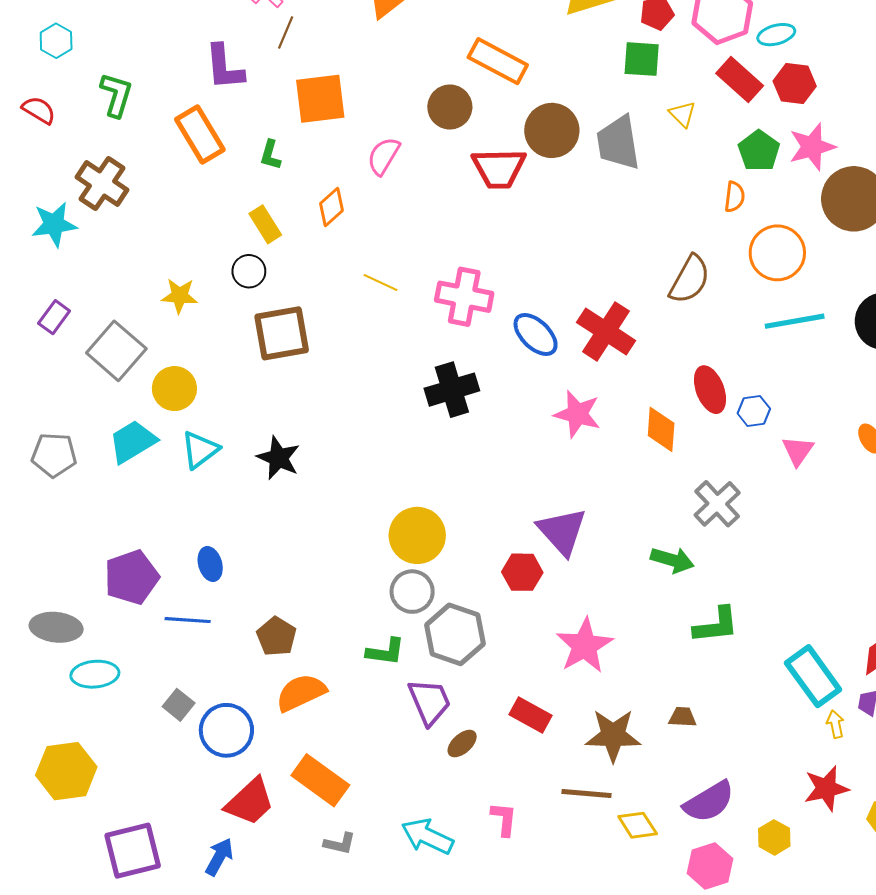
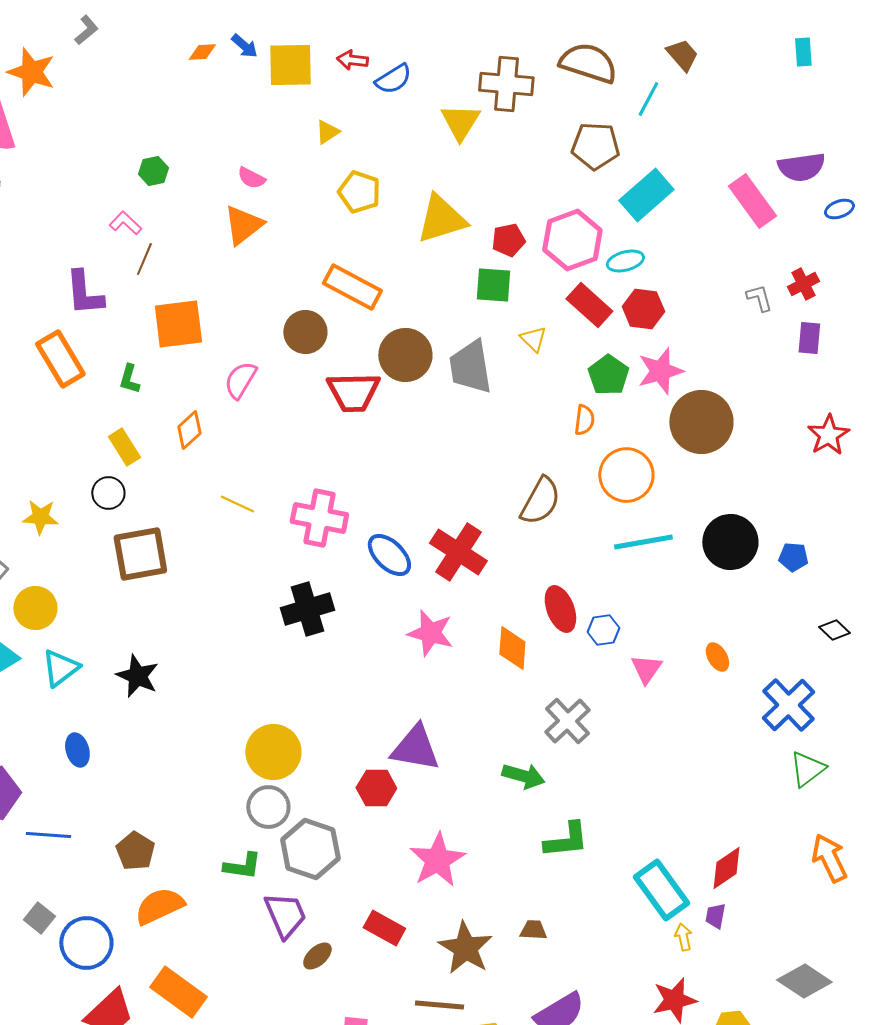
purple triangle: (562, 531) -> (415, 748), turned -38
blue ellipse: (210, 564) -> (77, 750), moved
brown star: (613, 735) -> (465, 948), turned 30

